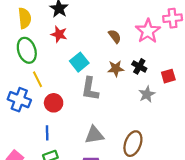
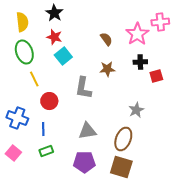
cyan square: (79, 62) -> (63, 56), moved
black cross: (139, 66) -> (140, 62), moved, turned -32
gray star: (147, 94) -> (136, 110), moved
blue cross: (19, 100) -> (17, 118), moved

